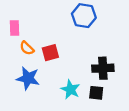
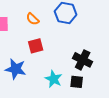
orange semicircle: (27, 48) -> (33, 19), moved
black cross: (103, 68) -> (83, 60), turned 30

